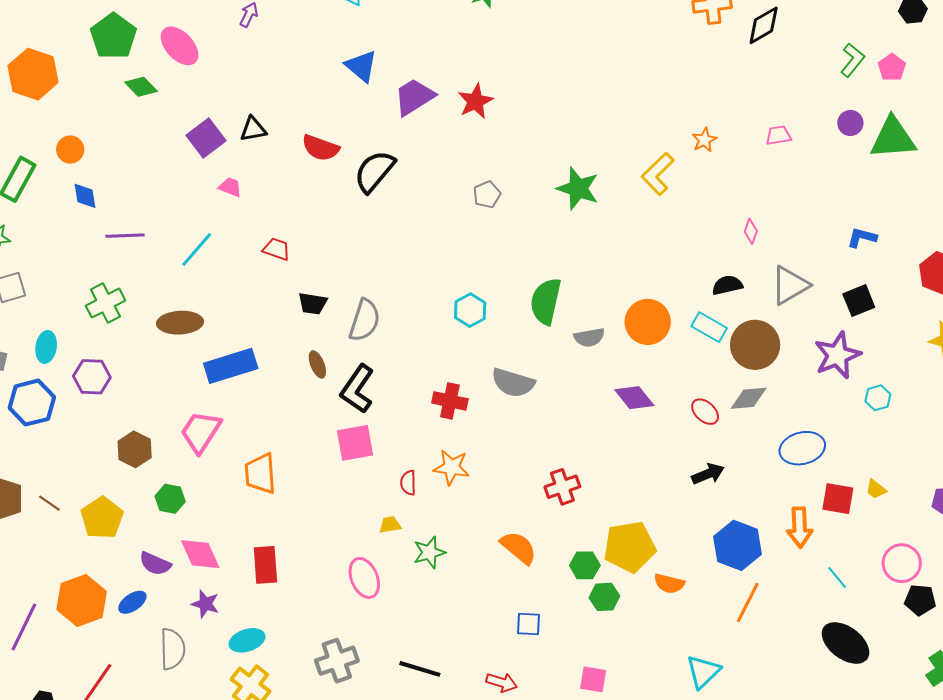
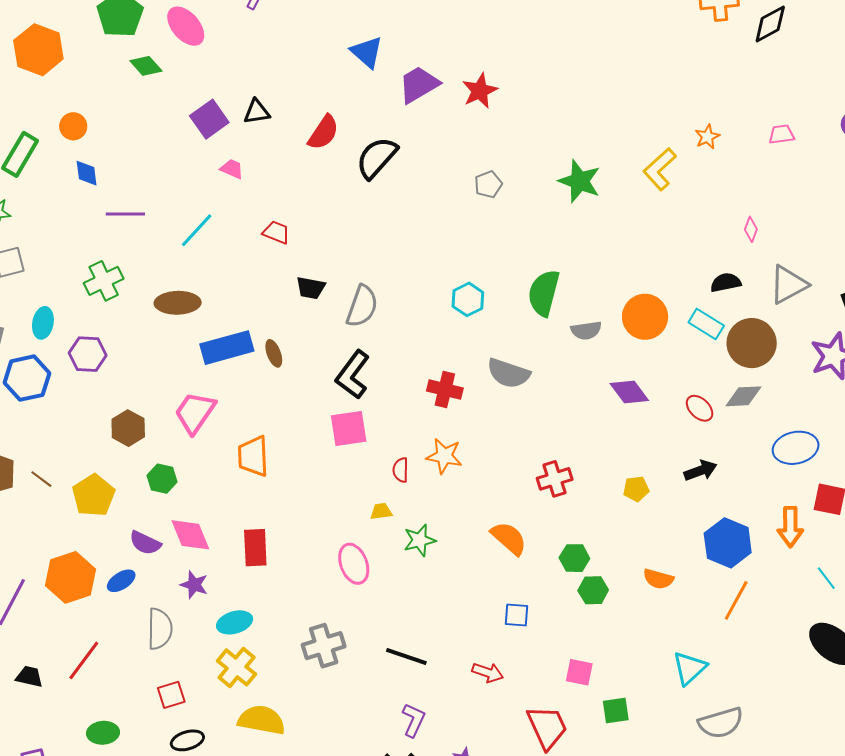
red semicircle: (321, 148) -> (323, 132), turned -78
brown ellipse: (317, 364) -> (274, 353), moved
yellow pentagon: (630, 547) -> (636, 489), moved, size x0.5

